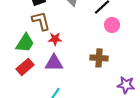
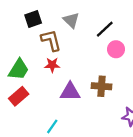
brown L-shape: (41, 21) -> (51, 40), moved
purple triangle: (54, 63) -> (70, 92), moved

